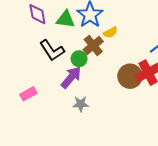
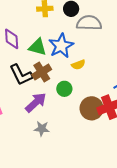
brown cross: (93, 45) -> (42, 72), moved
green circle: (79, 59) -> (64, 89), moved

